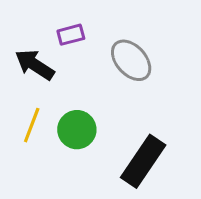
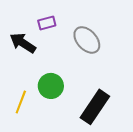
yellow line: (32, 125) -> (21, 102), moved

